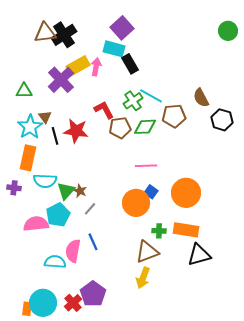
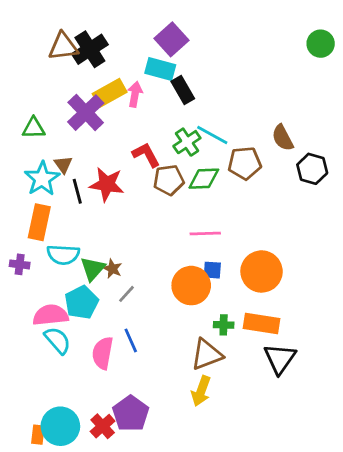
blue square: (151, 192) -> (212, 270), turned -32
black triangle: (199, 255) -> (280, 359), turned -40
cyan semicircle: (55, 262) -> (58, 340), moved, turned 45

